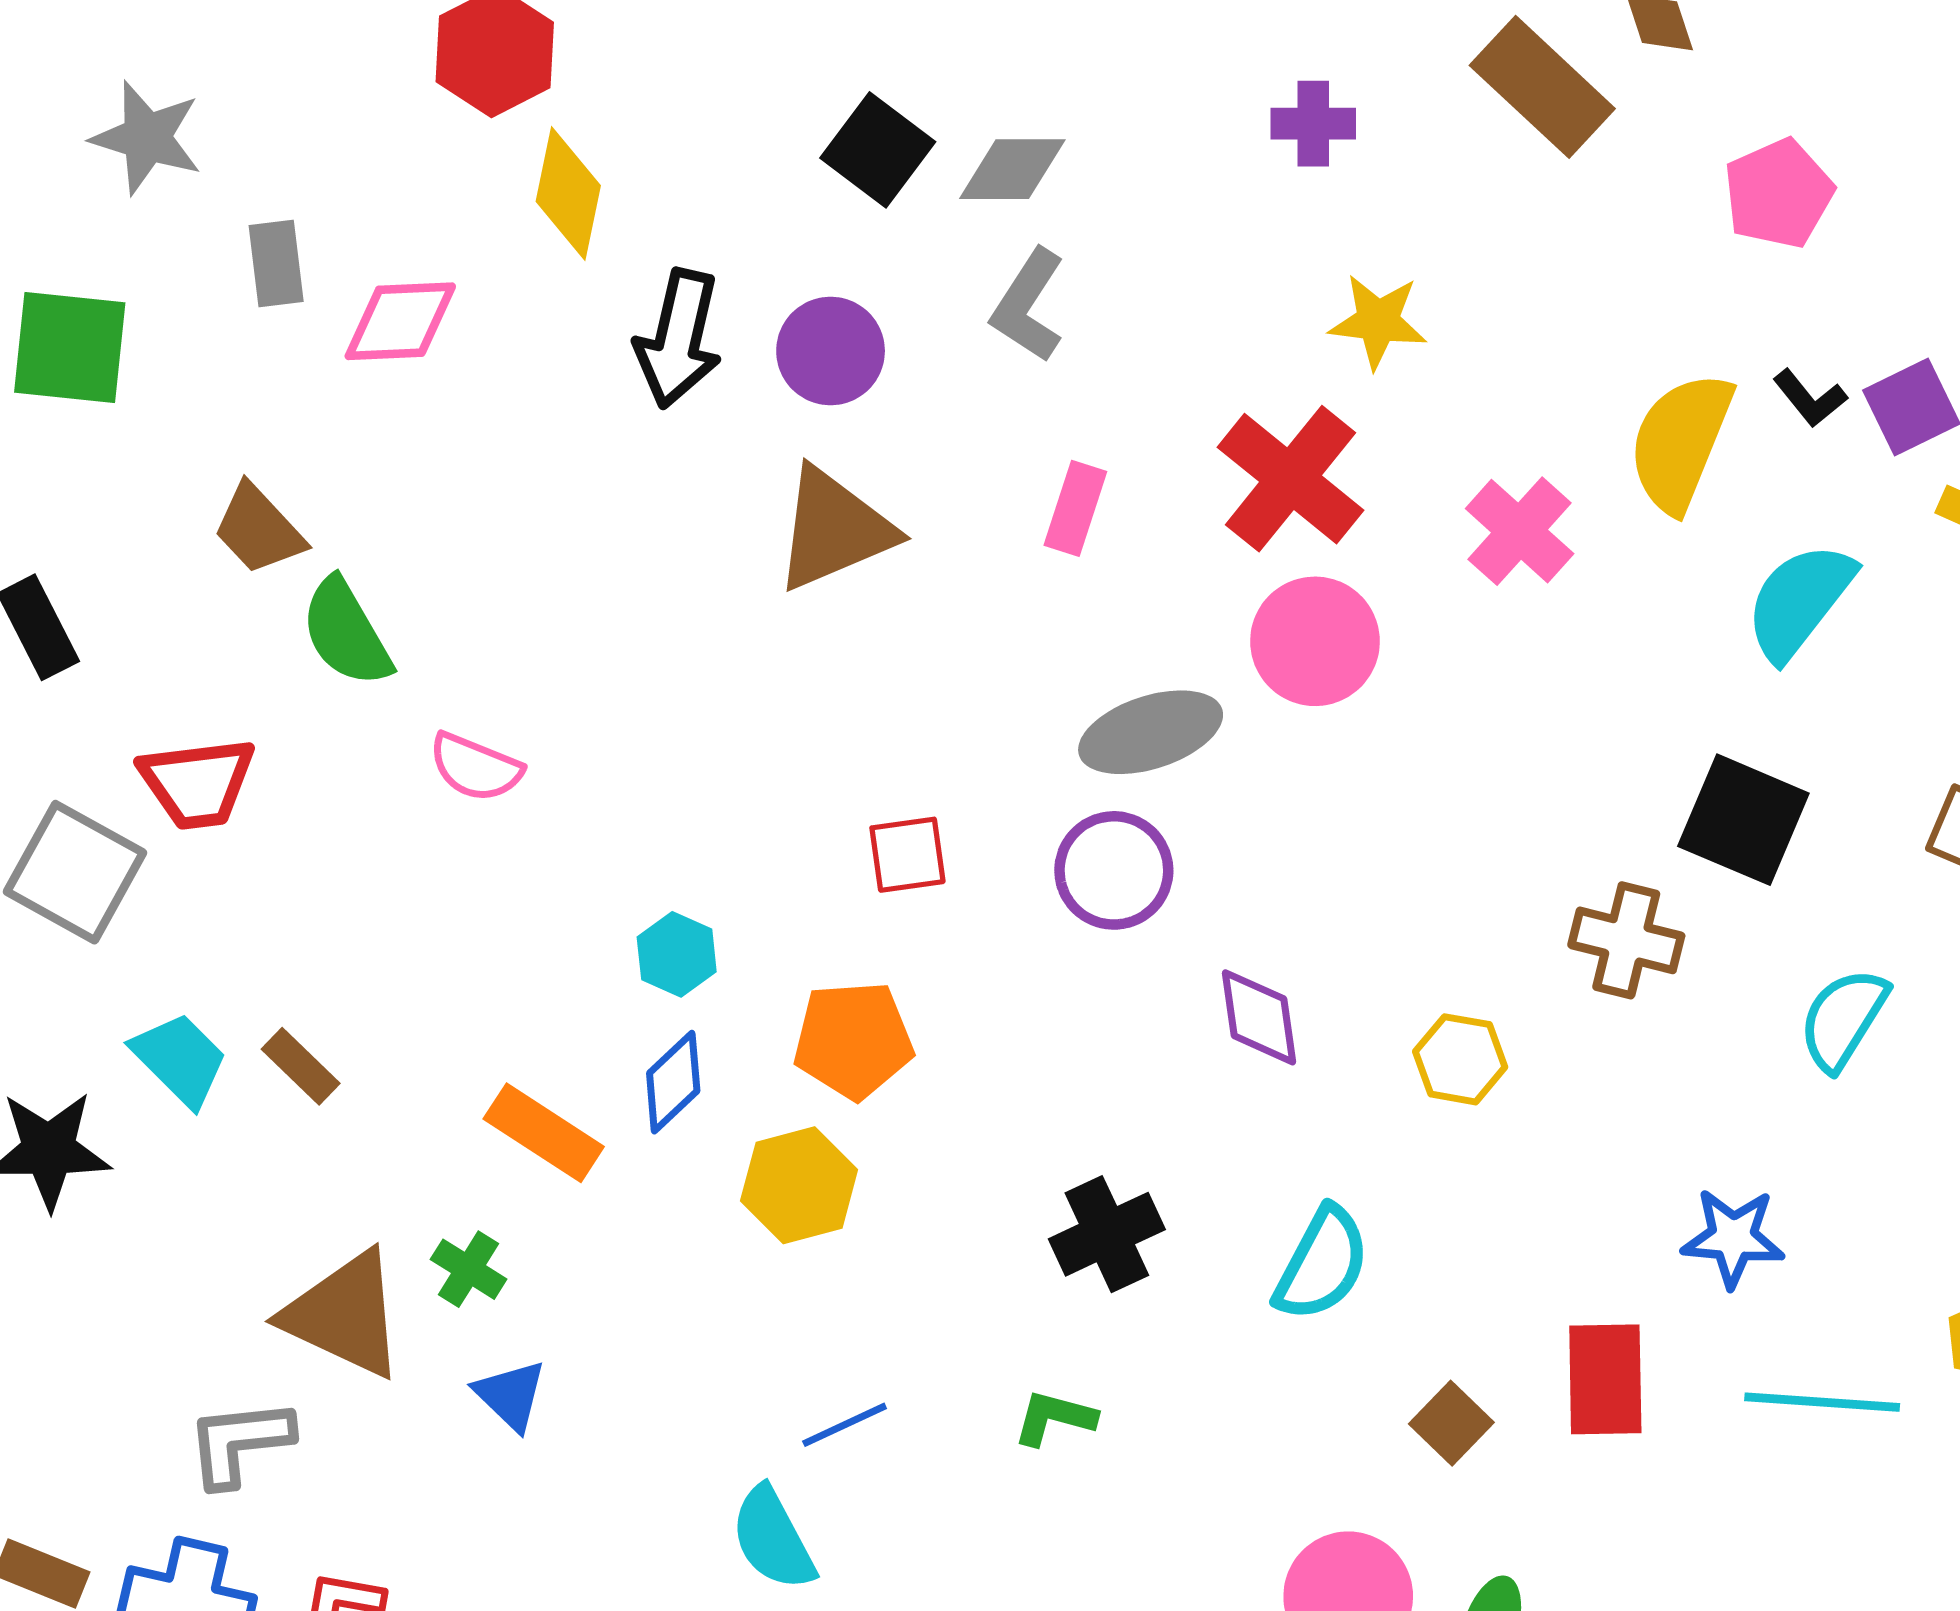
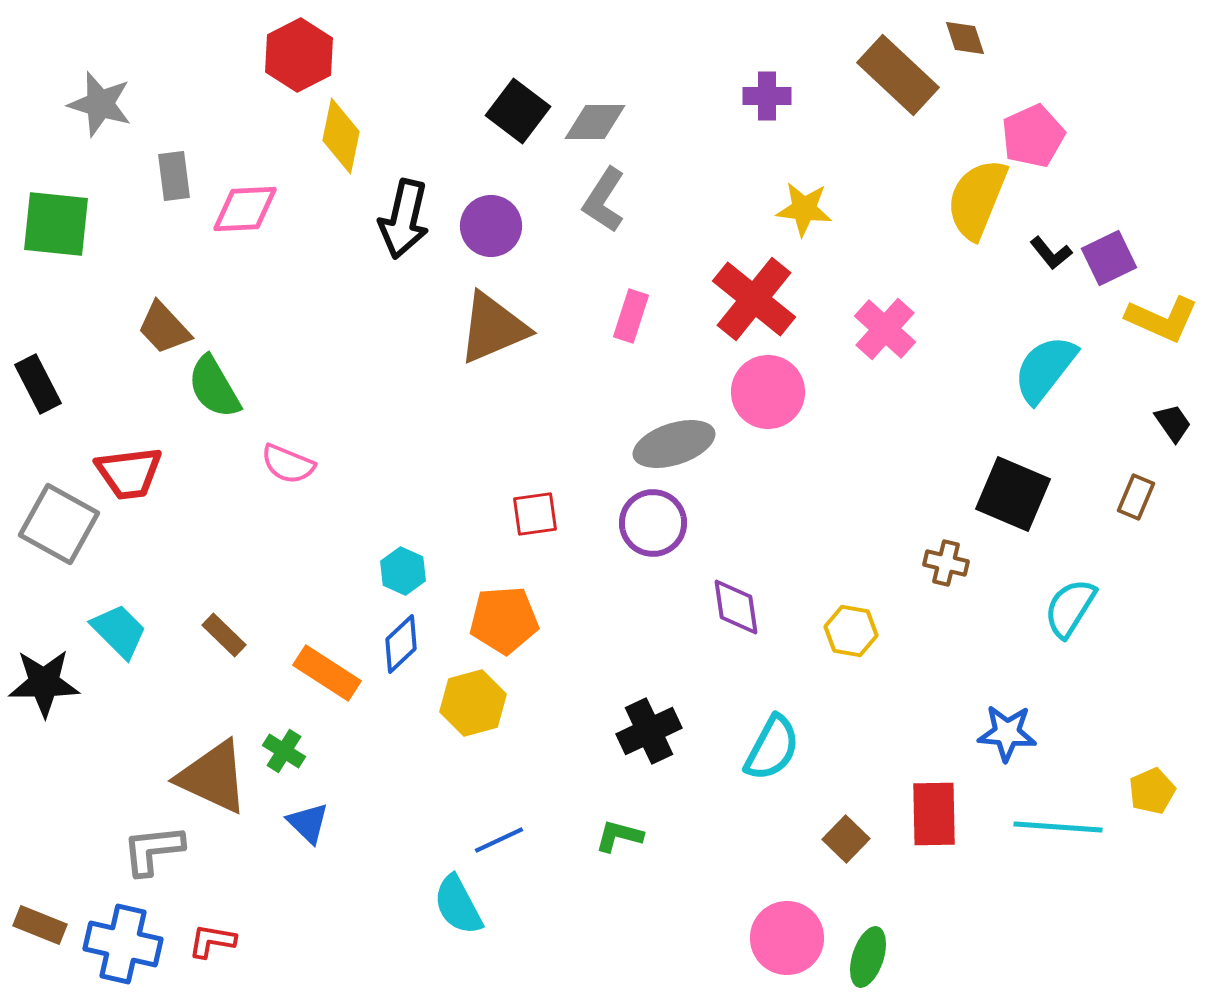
yellow semicircle: (1681, 442) -> (977, 199), moved
brown cross: (1626, 940) -> (946, 563), size x0.7
brown rectangle: (301, 1066) -> (224, 635), moved

